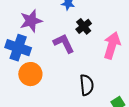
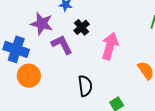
purple star: (31, 21) -> (42, 24), moved, turned 30

